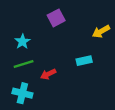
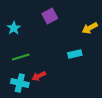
cyan star: (22, 42) -> (14, 28), moved
red arrow: (48, 74) -> (39, 76), moved

